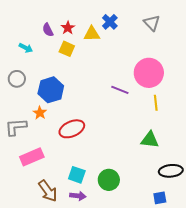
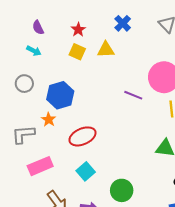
purple semicircle: (48, 30) -> (38, 28), moved
yellow triangle: (92, 34) -> (106, 50), moved
cyan square: (77, 175) -> (86, 171), moved, turned 30

